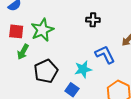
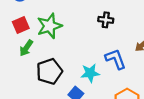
red square: (16, 31) -> (21, 25), turned -35

